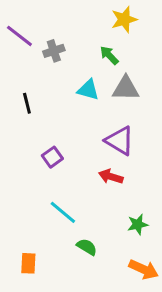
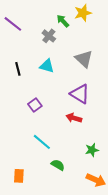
gray cross: (54, 51) -> (49, 36), moved, turned -32
green arrow: (109, 55) -> (63, 21), moved
gray triangle: (126, 88) -> (84, 59), turned 42
cyan triangle: (88, 90) -> (47, 66), moved

